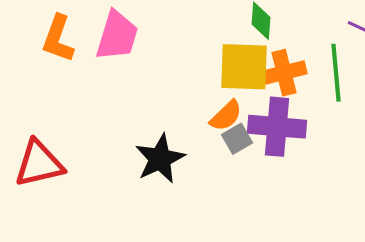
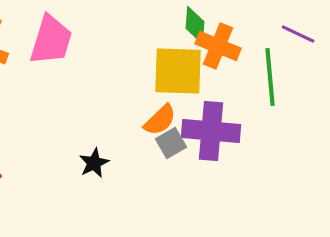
orange cross: (284, 73) -> (218, 46), moved, turned 36
black star: (160, 159) -> (94, 163), size x0.6

